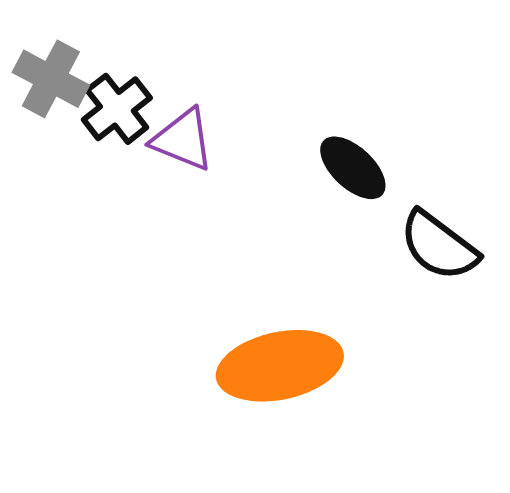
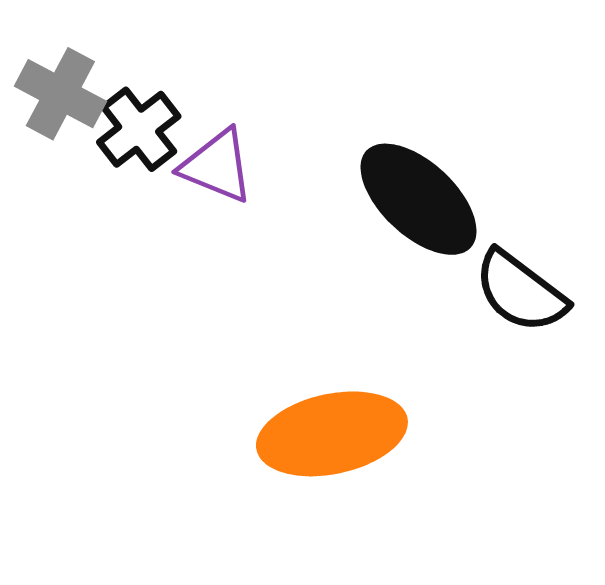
black ellipse: (353, 168) -> (419, 199), size x1.5

